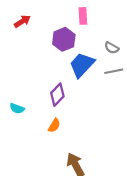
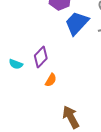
purple diamond: (57, 95) -> (41, 57), moved

